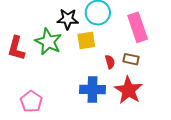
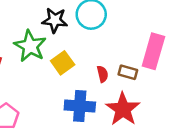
pink rectangle: (138, 27) -> (153, 51), moved, turned 32
yellow square: (86, 40) -> (63, 63), moved, turned -30

